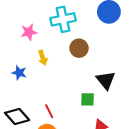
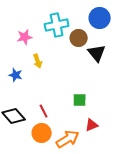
brown circle: (79, 48) -> (79, 38), moved
black triangle: (106, 80) -> (97, 53), moved

